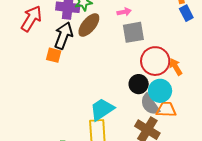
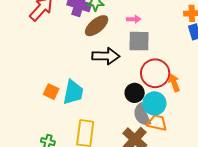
black arrow: (63, 36) -> (106, 56), moved, turned 60
orange square: (54, 55) -> (51, 92), moved
cyan trapezoid: (102, 109) -> (73, 92), moved, turned 124

